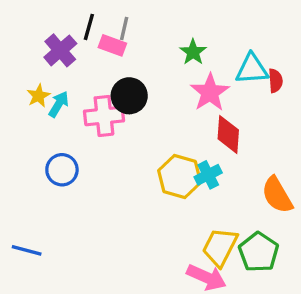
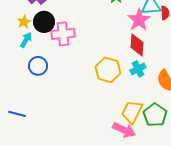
pink star: (210, 92) -> (139, 20), moved
black circle: (129, 96) -> (44, 22), moved
cyan arrow: (59, 104) -> (26, 40), moved
cyan cross: (208, 175) -> (138, 69), moved

